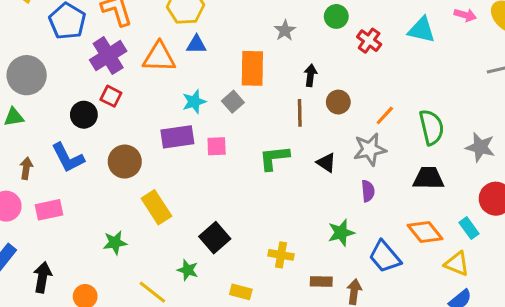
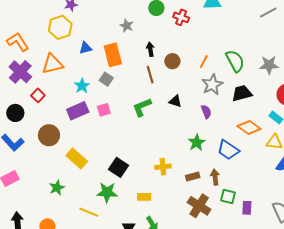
blue triangle: (196, 45) -> (85, 48), moved
red square: (111, 96) -> (38, 95), moved, turned 32
gray star: (370, 149) -> (212, 85), moved
green star: (188, 270) -> (107, 192), size x1.5

